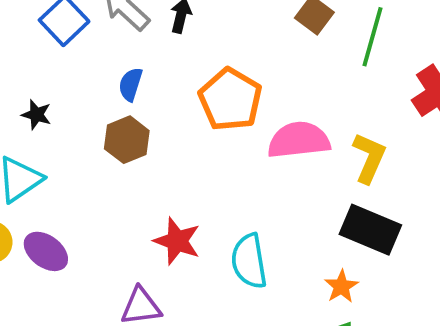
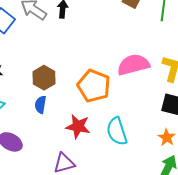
blue semicircle: (131, 84) -> (40, 105), moved
orange pentagon: (230, 99) -> (94, 86), moved

